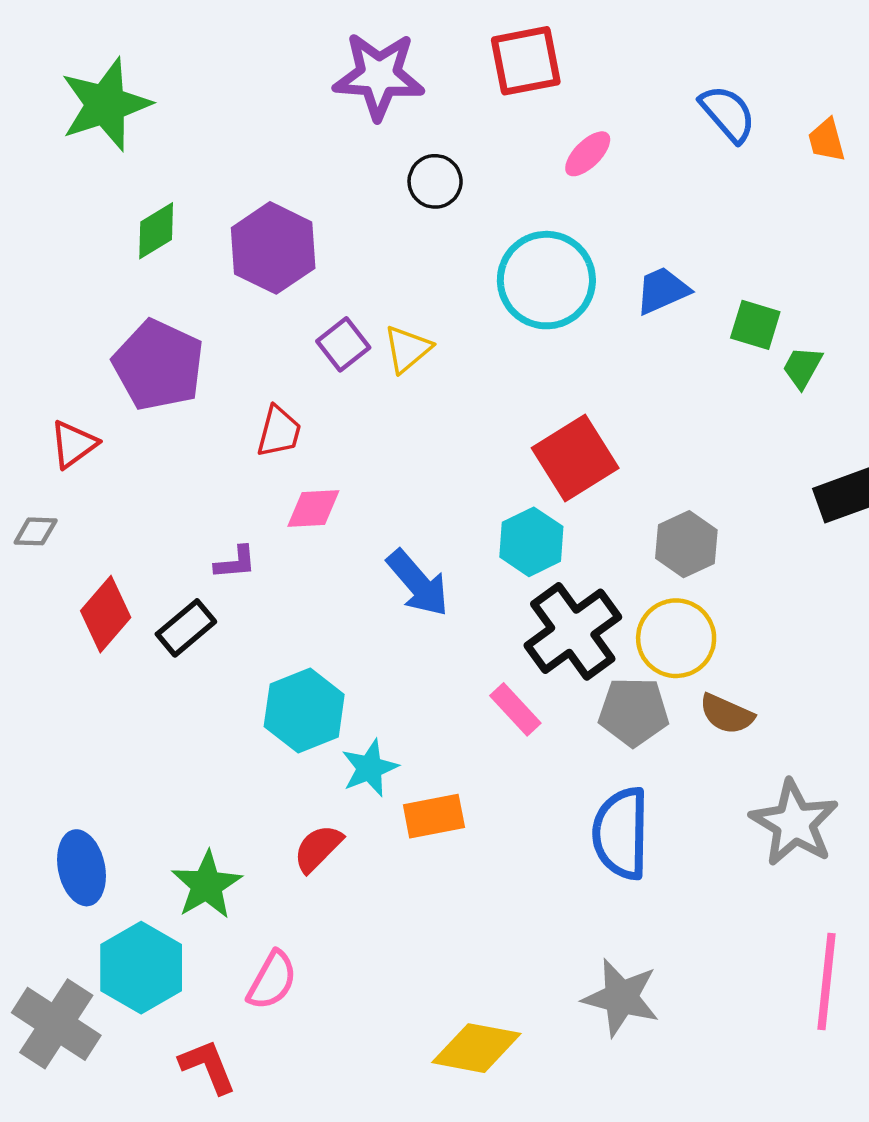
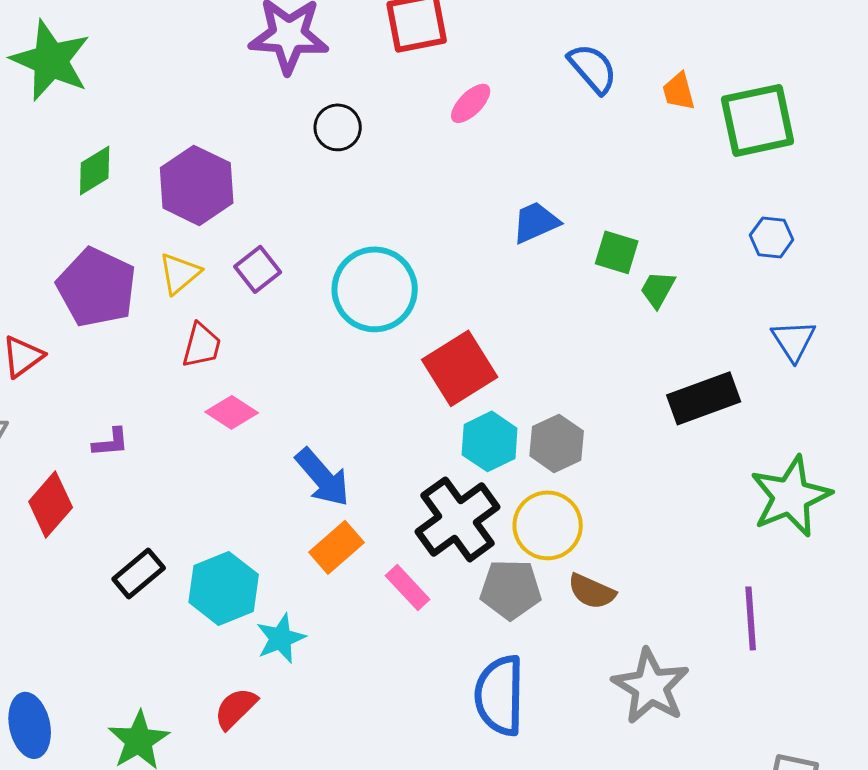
green star: (106, 104) -> (51, 60), turned -30
cyan circle: (546, 280) -> (375, 289), moved
yellow triangle: (408, 349) -> (180, 273), moved
pink diamond: (313, 509) -> (232, 412), turned 36
cyan hexagon: (531, 542) -> (490, 441), moved
purple L-shape: (235, 562) -> (111, 442), moved
black rectangle: (186, 628) -> (139, 573), moved
orange rectangle: (434, 816) -> (337, 547), moved, turned -30

